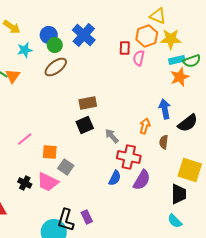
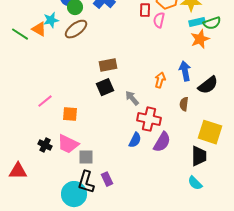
cyan star: (25, 50) -> (51, 20), moved
orange triangle: (13, 76) -> (39, 29), moved, turned -35
orange arrow: (145, 126) -> (160, 80), moved
gray square: (66, 167) -> (86, 157), moved, turned -35

